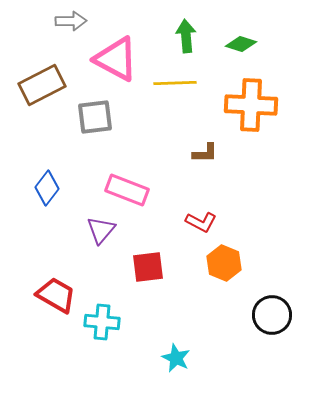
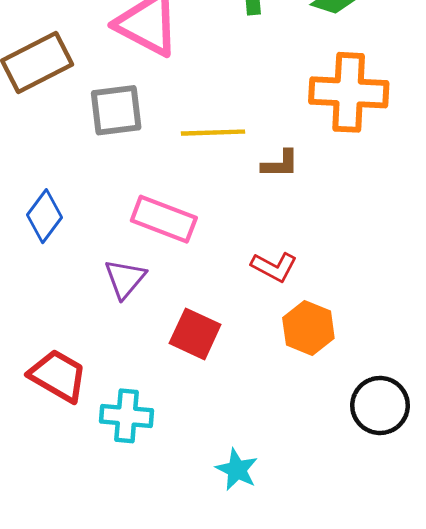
yellow line: (175, 83) -> (213, 133), moved
red square: (148, 267) -> (195, 334), turned 32

